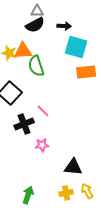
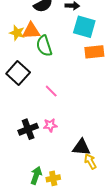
black cross: (24, 124) -> (28, 129), moved
yellow arrow: (87, 191) -> (90, 161), moved
yellow cross: (66, 193) -> (53, 178), moved

